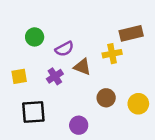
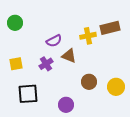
green circle: (35, 37) -> (15, 23), moved
yellow cross: (112, 54) -> (88, 36), moved

